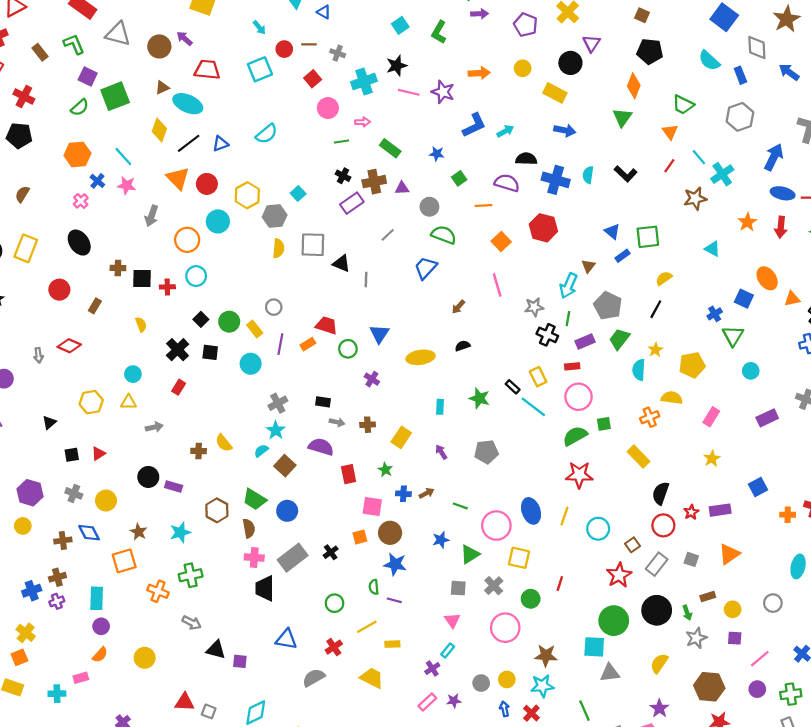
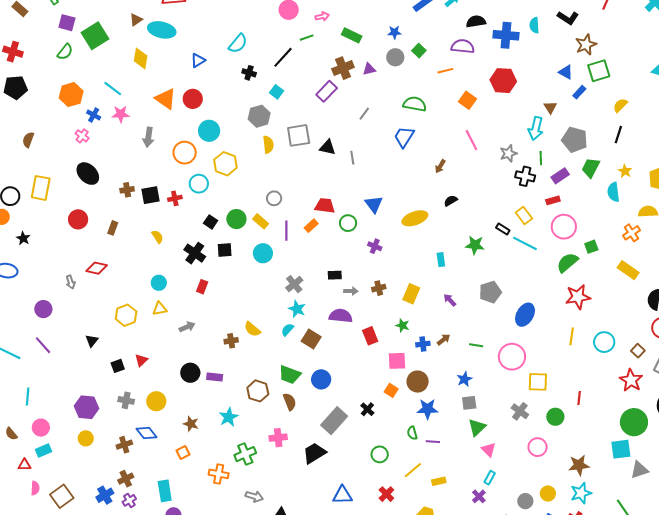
black line: (189, 143) -> (283, 57), moved
black cross: (343, 176) -> (249, 73), moved
yellow hexagon: (247, 195) -> (225, 164), moved
brown star: (695, 198) -> (586, 45), moved
gray circle: (429, 207) -> (395, 57), moved
blue ellipse: (531, 511) -> (525, 315), moved, turned 60
orange square: (360, 537) -> (391, 390), turned -32
green triangle: (470, 554) -> (477, 427), moved
pink cross: (254, 558) -> (278, 438), moved
orange square: (124, 561) -> (183, 452), size x0.6
black trapezoid: (265, 588) -> (314, 453), turned 70
gray square: (458, 588) -> (469, 403), moved
pink circle: (505, 628) -> (538, 447), size x0.7

